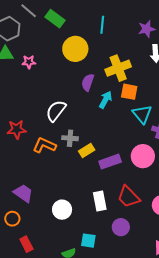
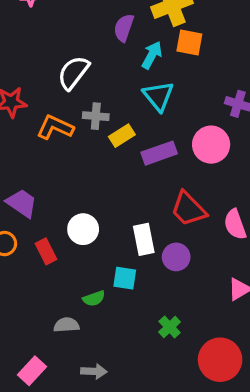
cyan triangle: (142, 114) -> (158, 96), moved
white rectangle: (100, 201) -> (144, 239), moved
red rectangle: (26, 244) -> (46, 251), moved

